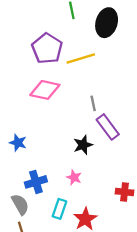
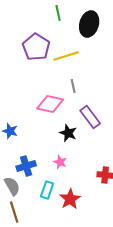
pink diamond: (45, 90) -> (50, 104), moved
gray line: (93, 103) -> (73, 86), moved
black star: (83, 145) -> (68, 133), turned -30

